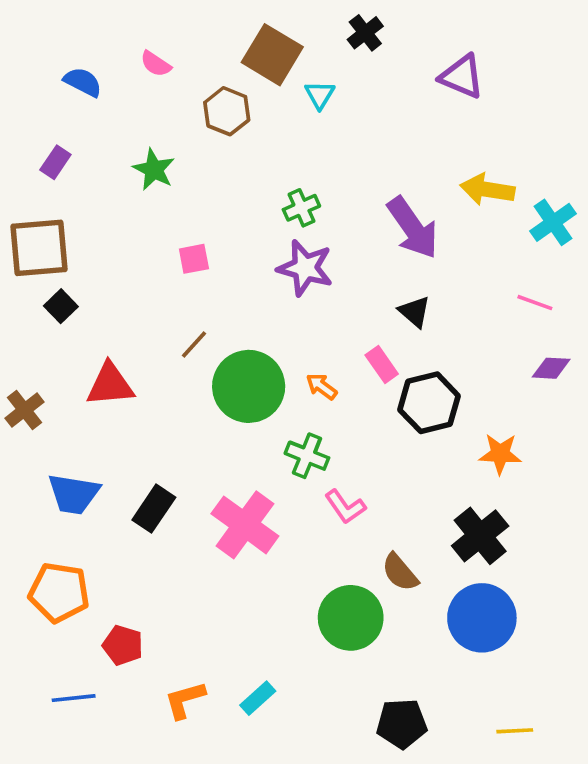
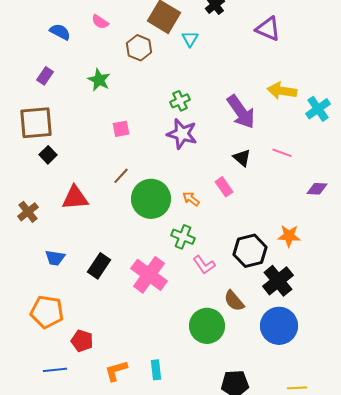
pink line: (535, 303) -> (282, 153), moved
black hexagon: (429, 403) -> (250, 251), moved
blue trapezoid: (74, 494) -> (55, 258), size x0.7
cyan rectangle: (258, 698) -> (156, 370), turned -54

